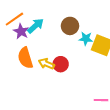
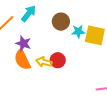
cyan arrow: (35, 26) -> (29, 14), moved
purple star: (21, 31) -> (23, 43), moved

